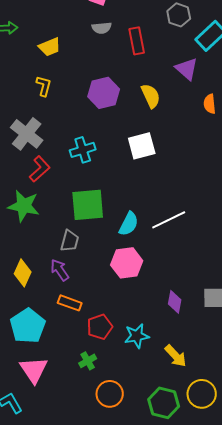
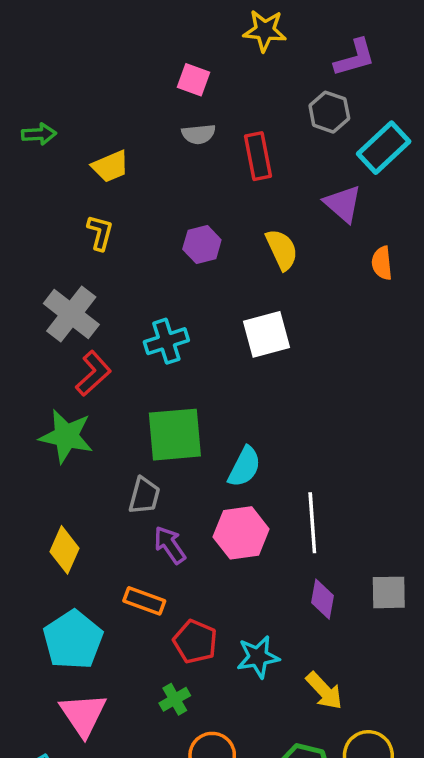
purple hexagon: (104, 93) -> (202, 244), size x0.7
white line: (169, 220) -> (312, 523), moved, turned -68
purple arrow: (60, 270) -> (170, 545), moved
red pentagon: (100, 327) -> (195, 642), turned -30

